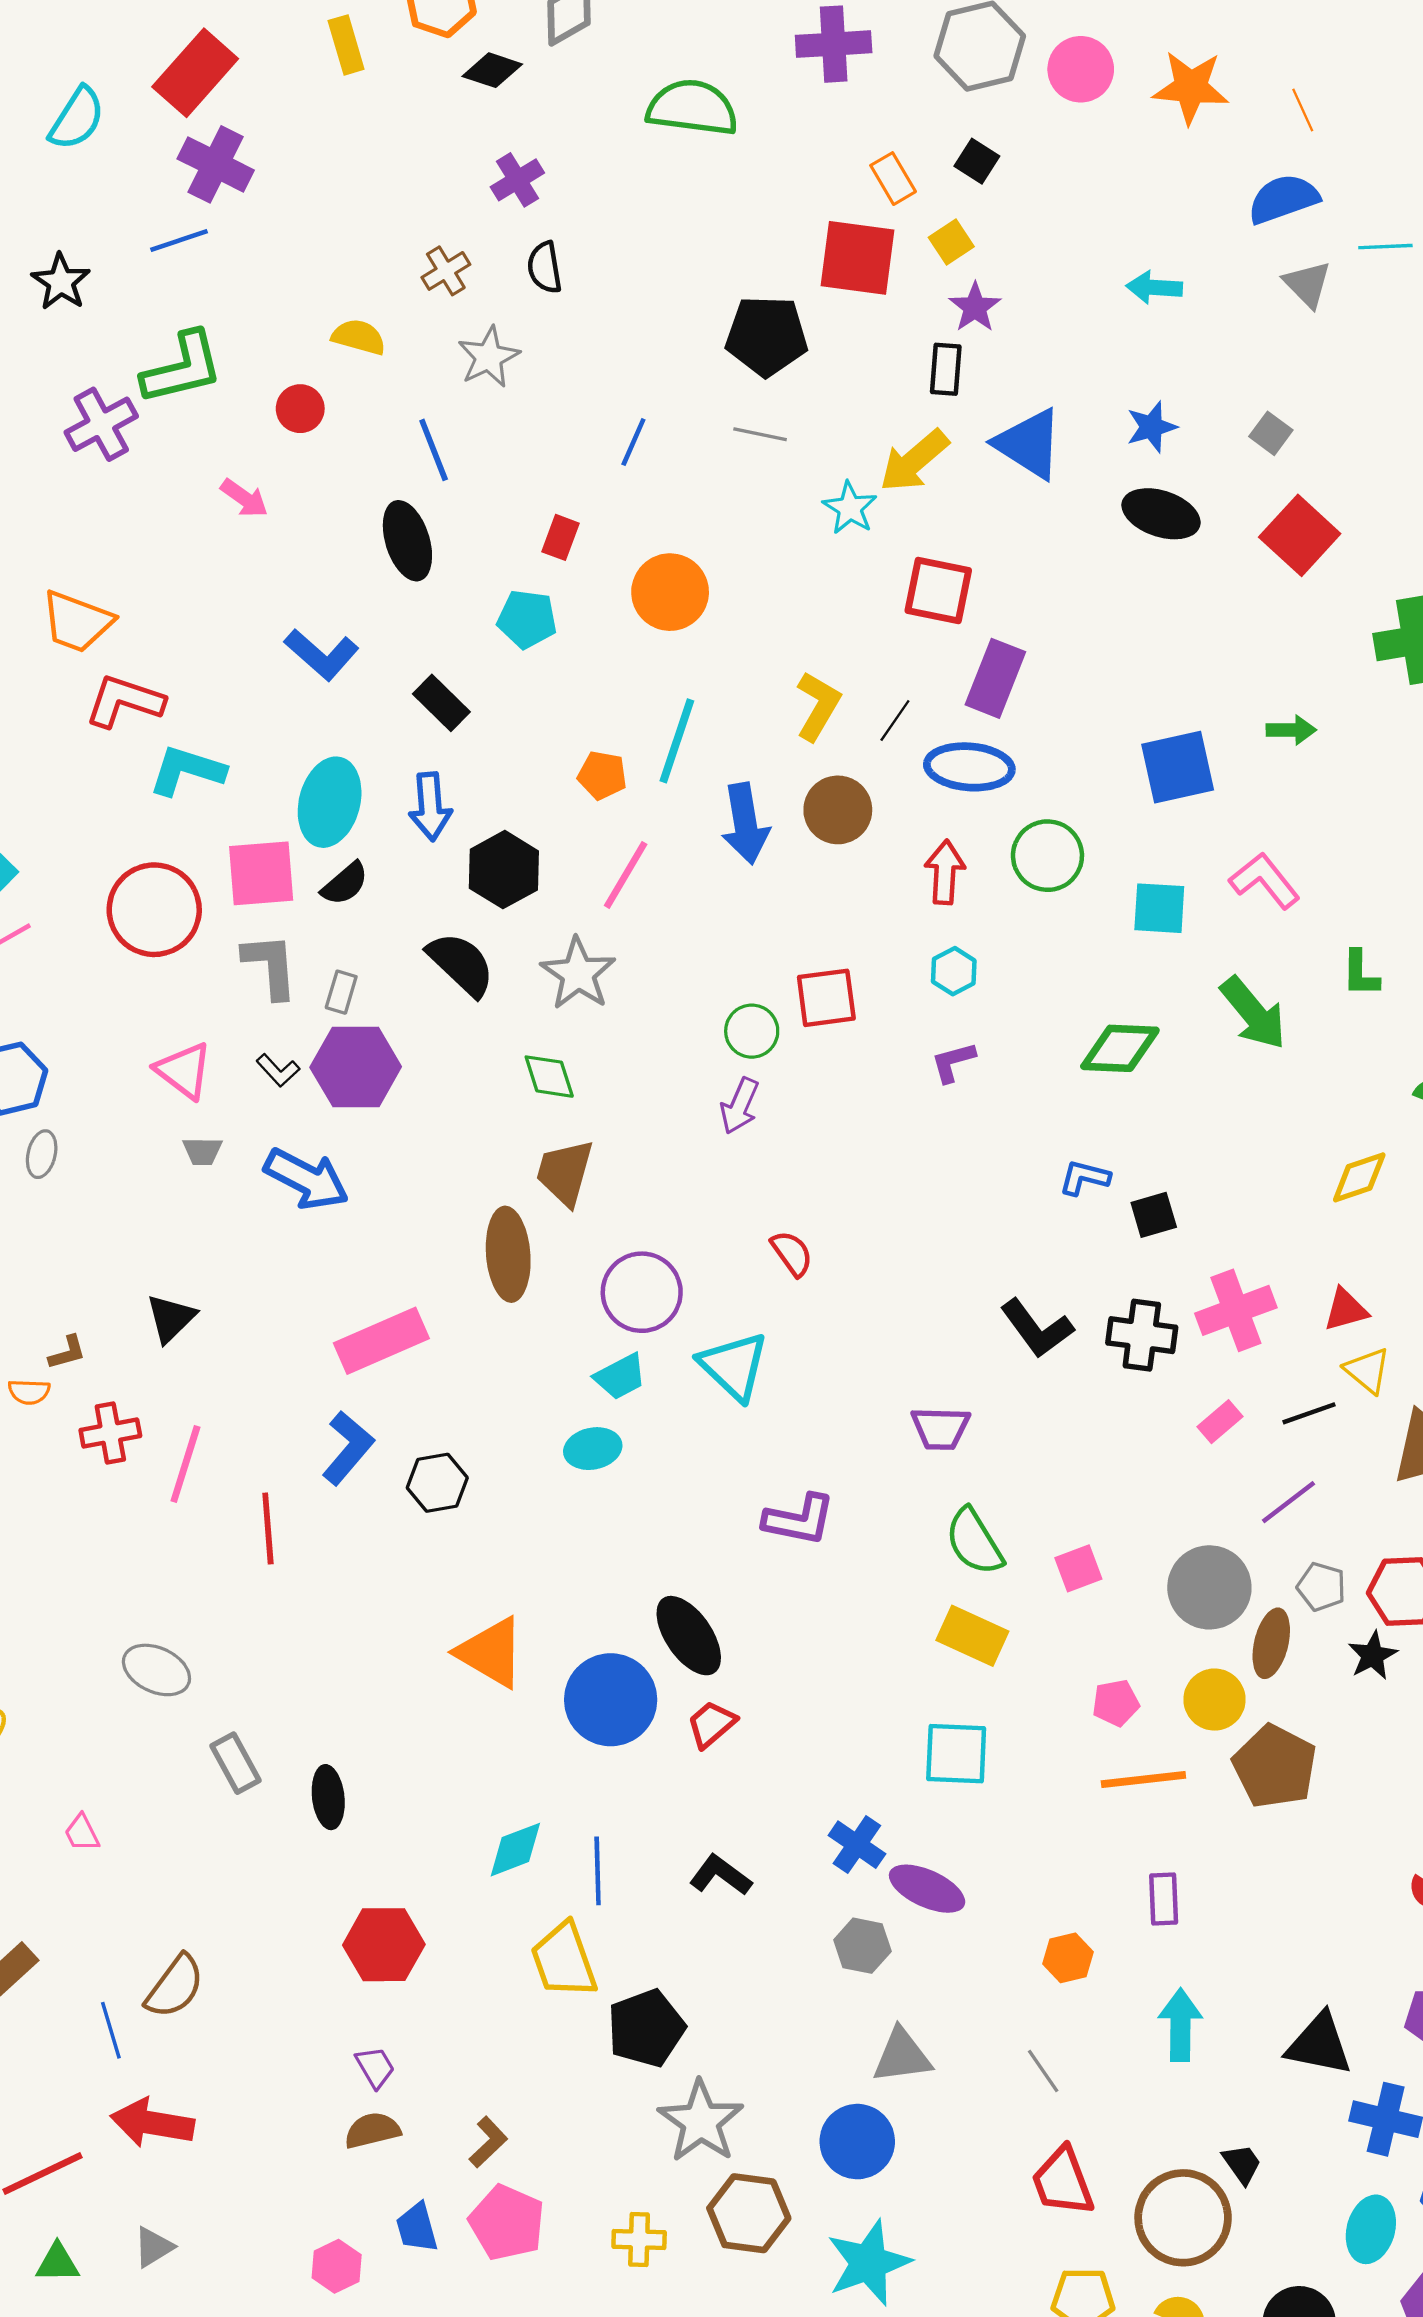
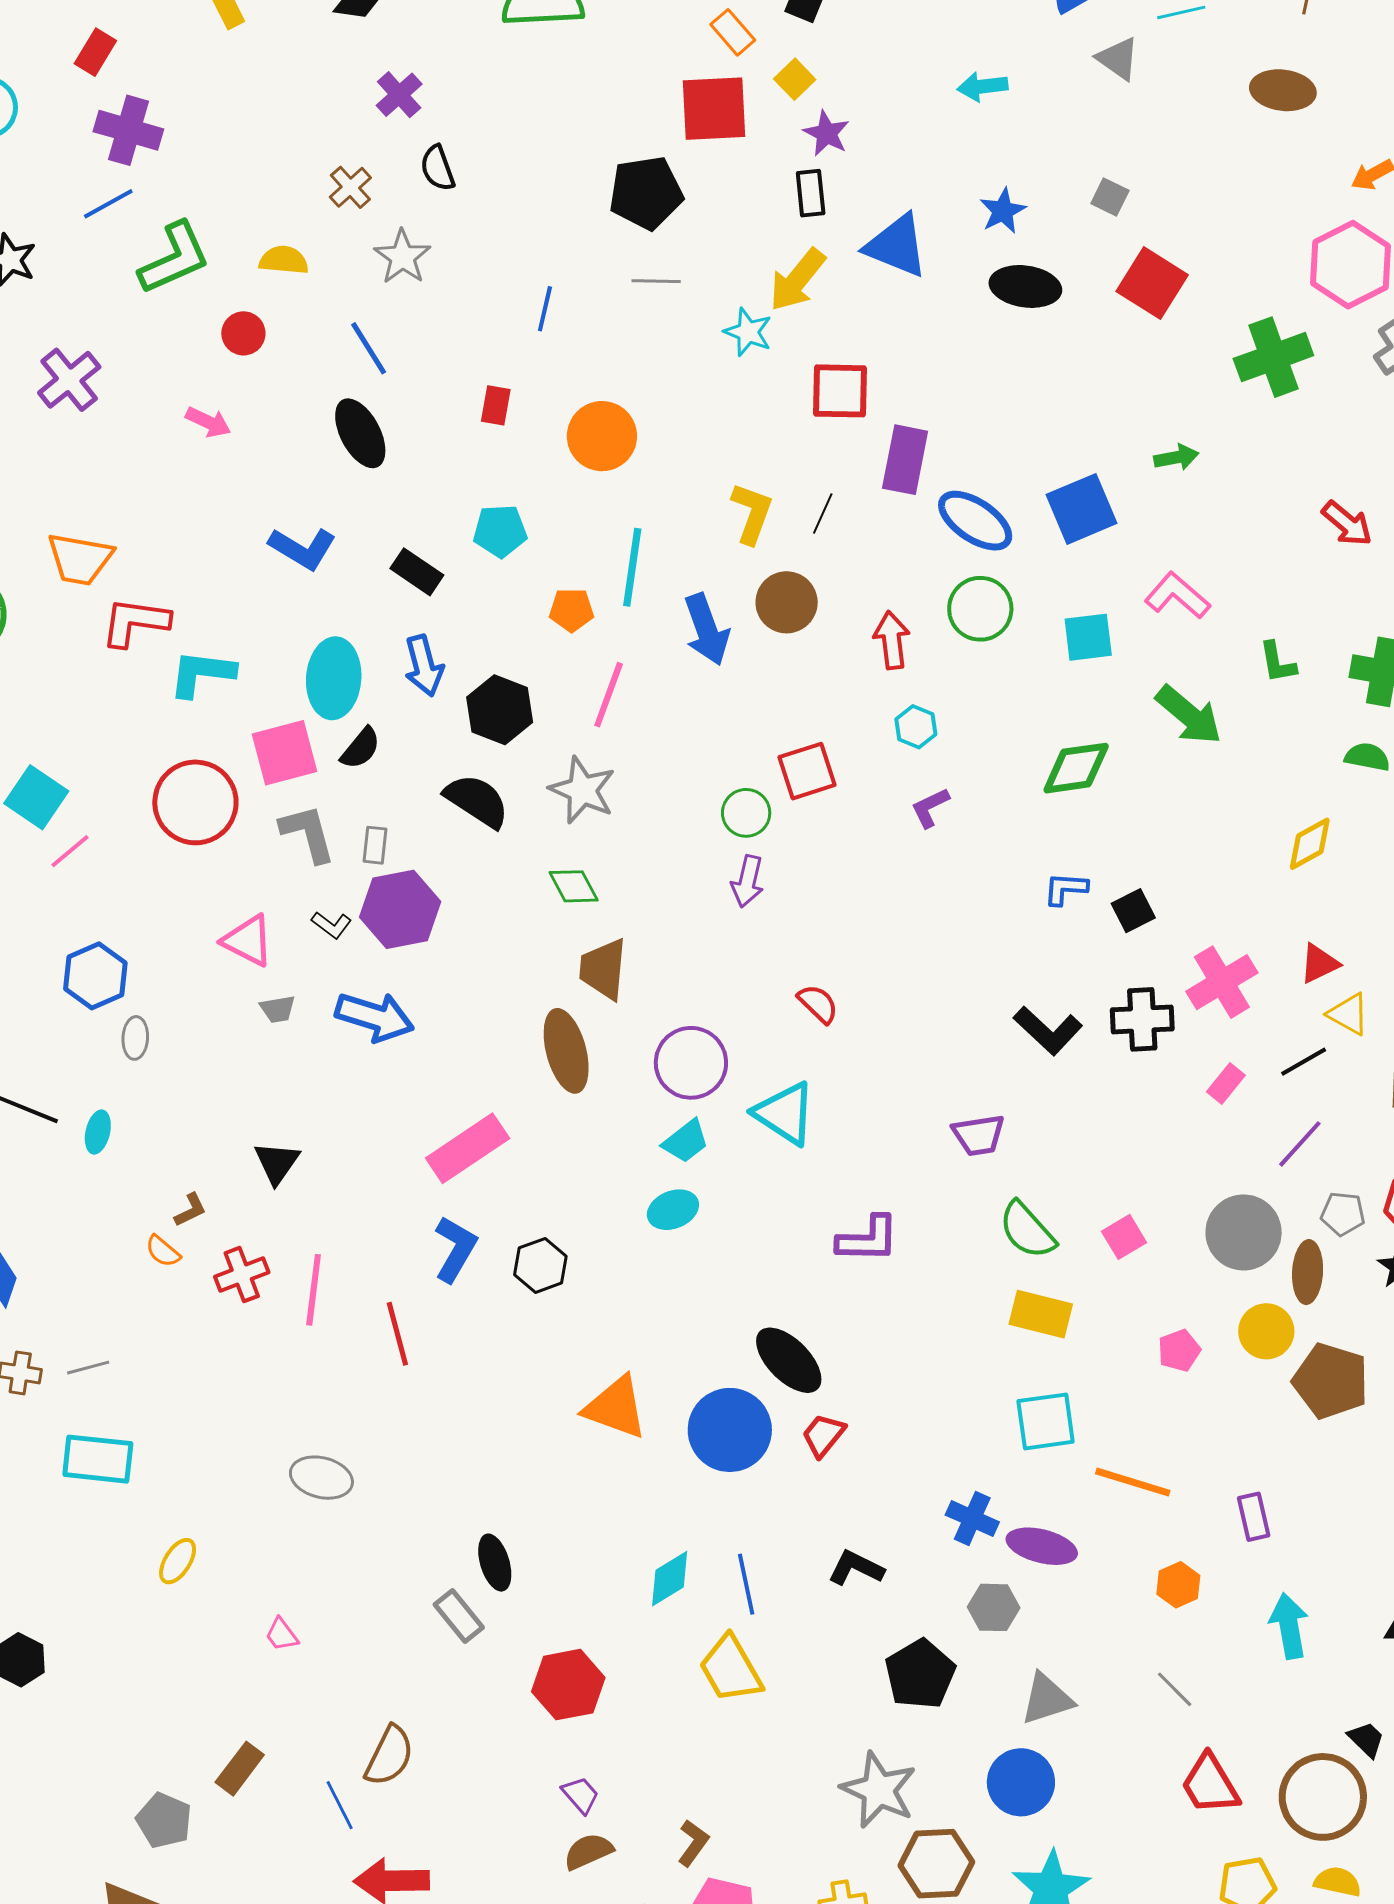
red rectangle: (195, 73) -> (95, 52), size x0.6
green L-shape: (182, 368) -> (174, 258), moved
cyan pentagon: (527, 619) -> (500, 531), moved
blue ellipse: (969, 767) -> (975, 521), moved, turned 40
orange semicircle: (29, 1392) -> (163, 1251), turned 48
gray rectangle: (236, 1763) -> (459, 1616), moved
orange line: (1143, 1780) -> (1133, 1482), moved, turned 34
black pentagon: (646, 2028) -> (920, 1674), moved

